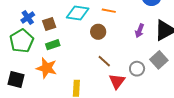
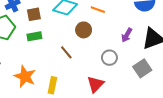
brown line: (104, 61) -> (66, 52), moved
orange star: (47, 68) -> (25, 76), moved
gray circle: (137, 69) -> (109, 58), moved

